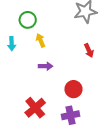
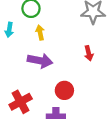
purple arrow: (46, 66) -> (40, 61), size x1.6

